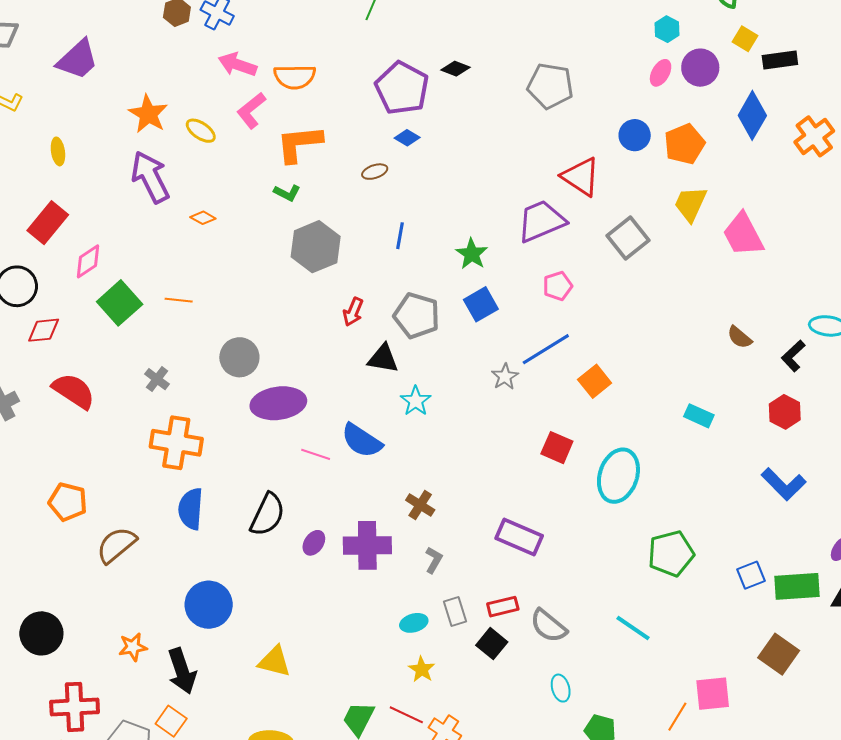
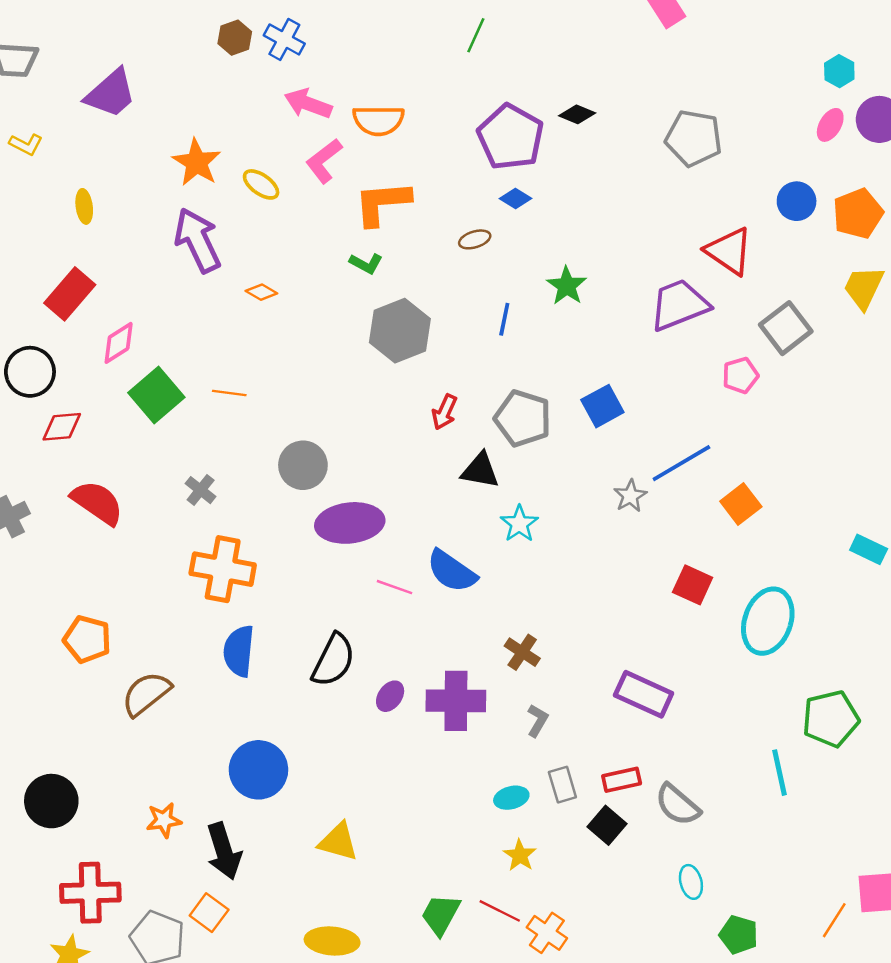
green star: (472, 254) -> (567, 286), moved
pink pentagon: (558, 286) -> (740, 375), moved
cyan line: (633, 628) -> (780, 773), moved, turned 42

